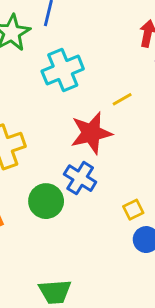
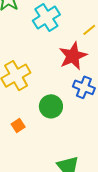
blue cross: (80, 178) -> (84, 87), moved

